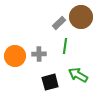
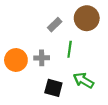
gray rectangle: (59, 23) -> (55, 25), moved
black square: (50, 82) -> (53, 88), turned 30

